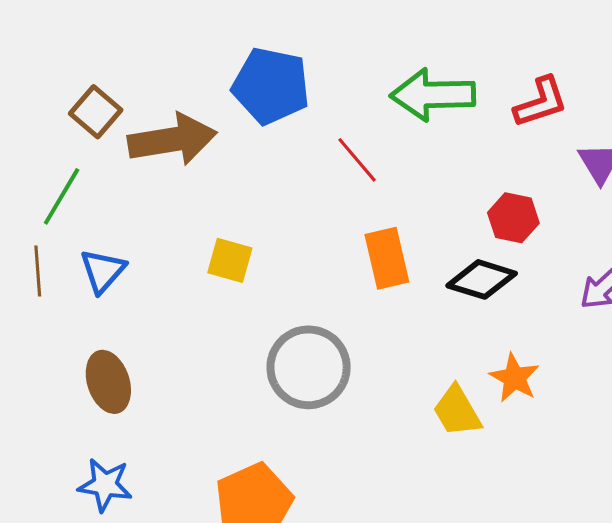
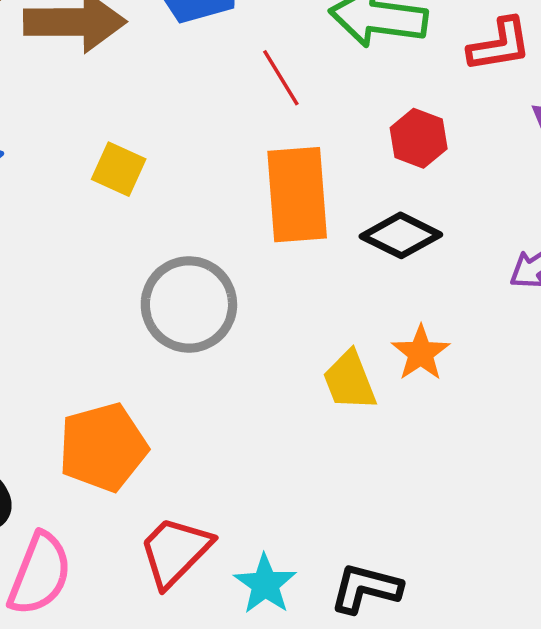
red hexagon: (513, 218) -> (419, 138), moved
orange rectangle: (387, 258) -> (297, 195), size x1.4

